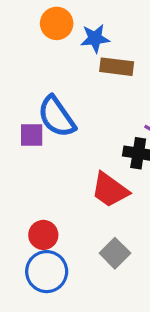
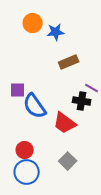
brown rectangle: (117, 67) -> (69, 62), moved, turned -30
blue semicircle: (57, 117) -> (35, 106), moved

